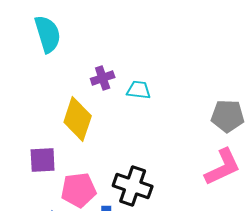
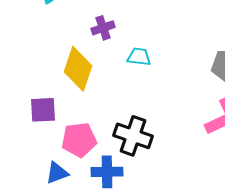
cyan trapezoid: (139, 90) -> (139, 57), moved

